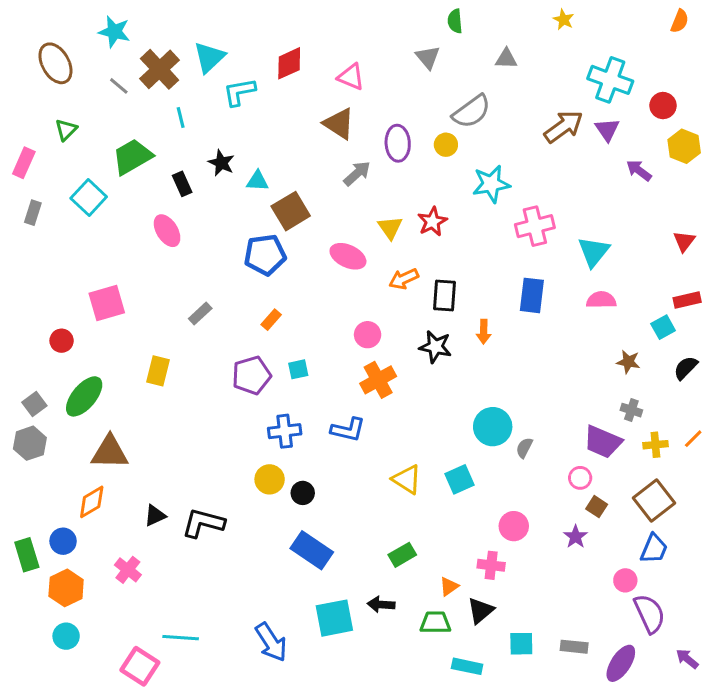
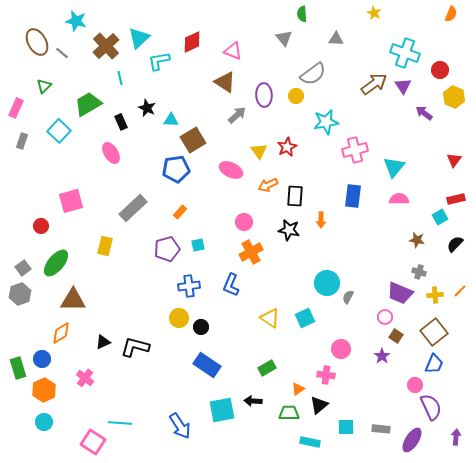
gray line: (119, 86) -> (62, 53), moved
gray rectangle: (200, 314) -> (133, 208), size x1.8
blue L-shape: (348, 430) -> (231, 285), turned 100
purple arrow: (687, 659) -> (456, 437), turned 56

